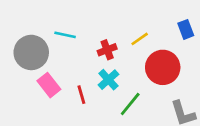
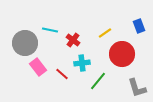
red cross: (107, 50) -> (73, 40), moved, turned -32
cyan cross: (108, 80) -> (82, 63), turned 35
red line: (81, 95) -> (62, 74), turned -32

